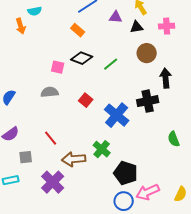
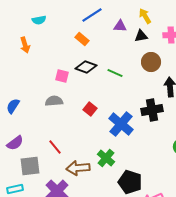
orange arrow: (21, 26) -> (25, 45), moved
green line: (111, 64) -> (115, 73), turned 63
gray square: (26, 157) -> (30, 166), size x1.5

